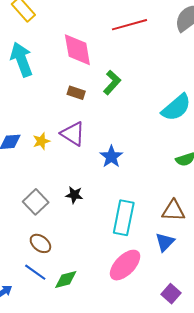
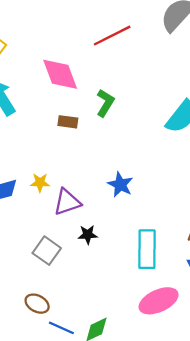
purple triangle: (73, 134) -> (67, 202), moved, turned -40
yellow star: (41, 141) -> (40, 183), turned 30
brown ellipse: (40, 243) -> (37, 304), moved
pink ellipse: (125, 265) -> (159, 301), turned 32

